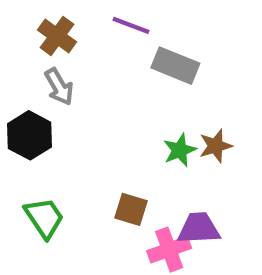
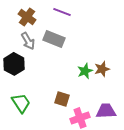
gray rectangle: (175, 66) -> (54, 39), moved
purple trapezoid: (199, 228) -> (106, 111), moved

